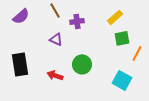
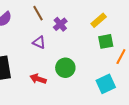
purple cross: (77, 21) -> (60, 24), turned -32
cyan square: (122, 80) -> (106, 84), turned 36

